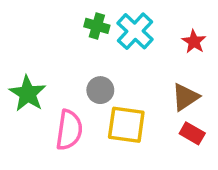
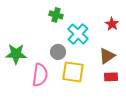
cyan cross: (135, 31) -> (78, 34), moved
green star: (28, 94) -> (16, 54), turned -30
red rectangle: (192, 133) -> (111, 77), turned -32

